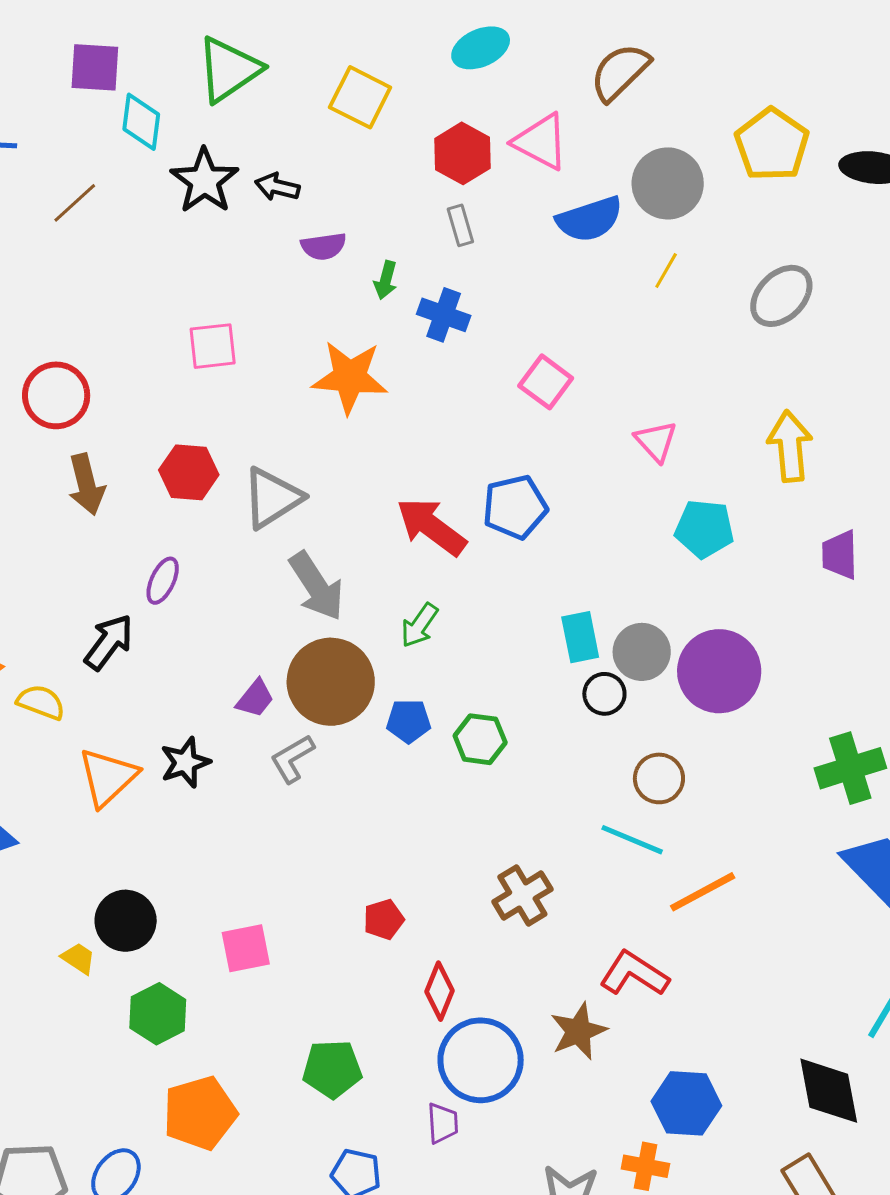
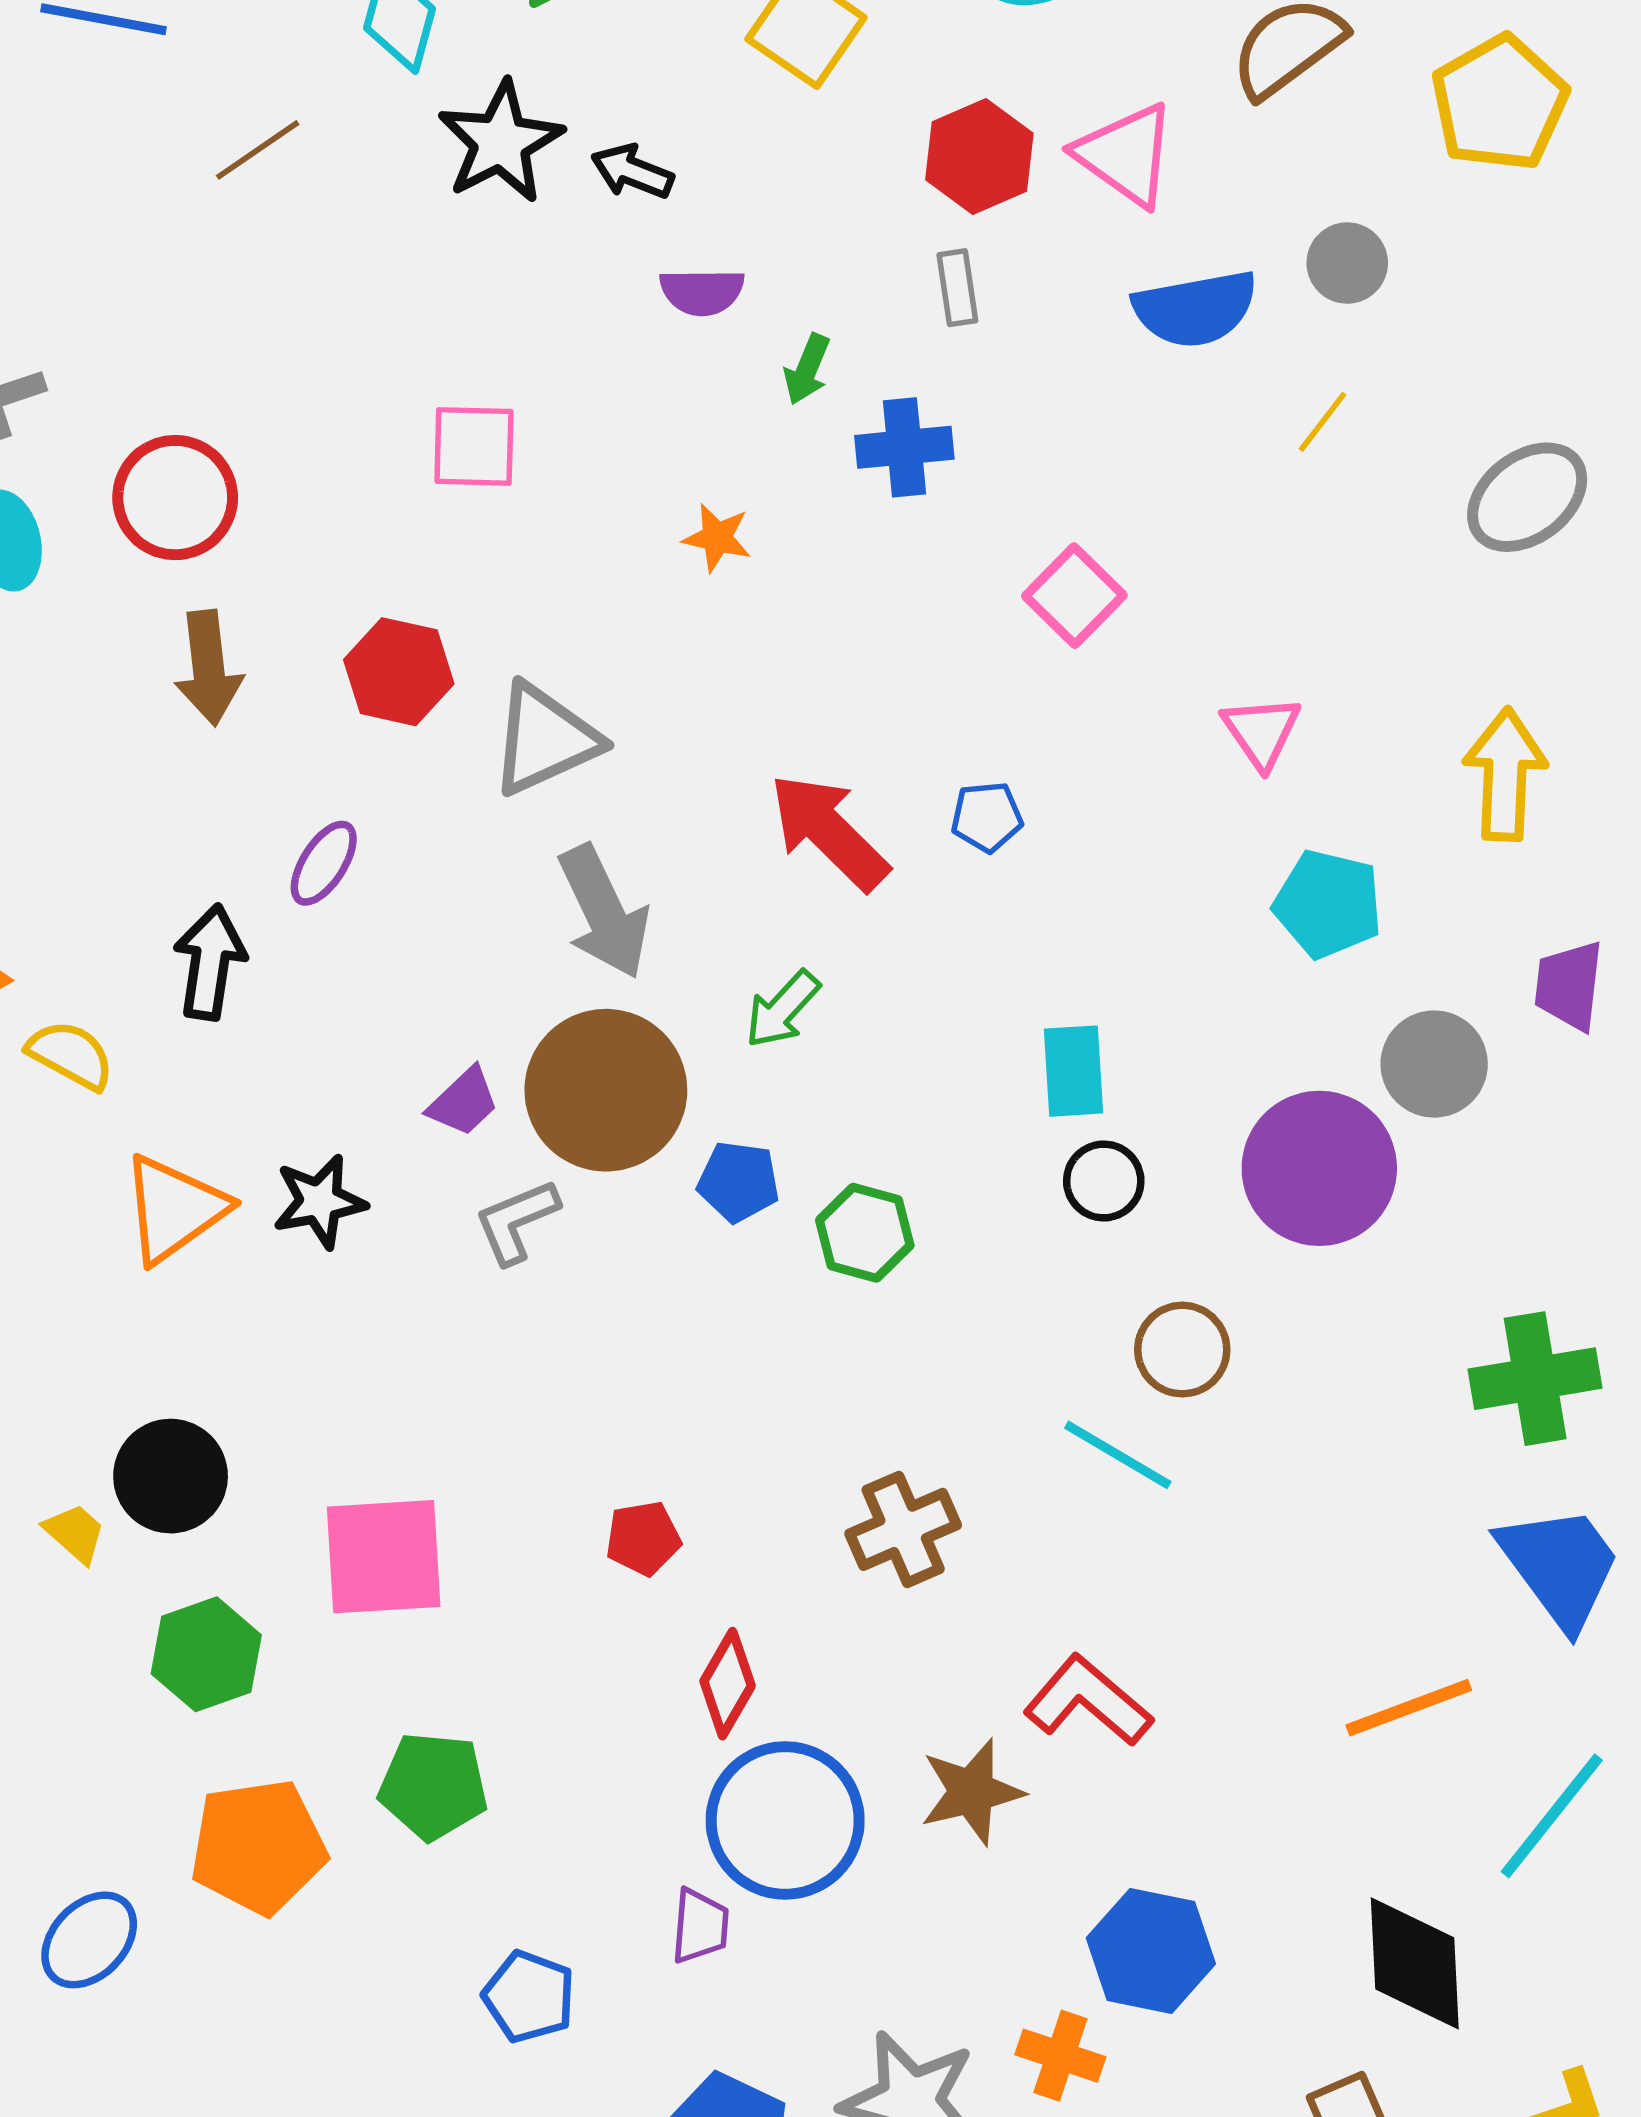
yellow pentagon: (772, 145) -> (1499, 103), moved
gray circle: (668, 183) -> (1347, 263), size x0.6
blue cross: (444, 315) -> (904, 447), turned -33
orange star: (350, 377) -> (717, 538), size x0.5
blue pentagon: (515, 507) -> (987, 817), size x0.6
black arrow: (109, 642) -> (210, 962), turned -36
gray circle: (642, 652) -> (1434, 1064), moved
orange line: (703, 892) -> (1409, 1708), moved
pink square: (246, 948) -> (384, 1557), size x1.4
green pentagon: (332, 1069) -> (433, 1786), moved

